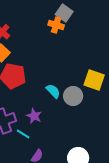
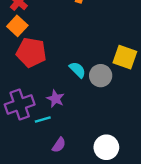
cyan line: (23, 134) -> (43, 120), turned -48

